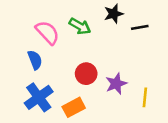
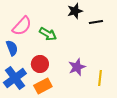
green arrow: (80, 26) -> (48, 34), moved
pink semicircle: (47, 32) -> (22, 26), turned 85
red circle: (86, 74) -> (40, 64), moved

